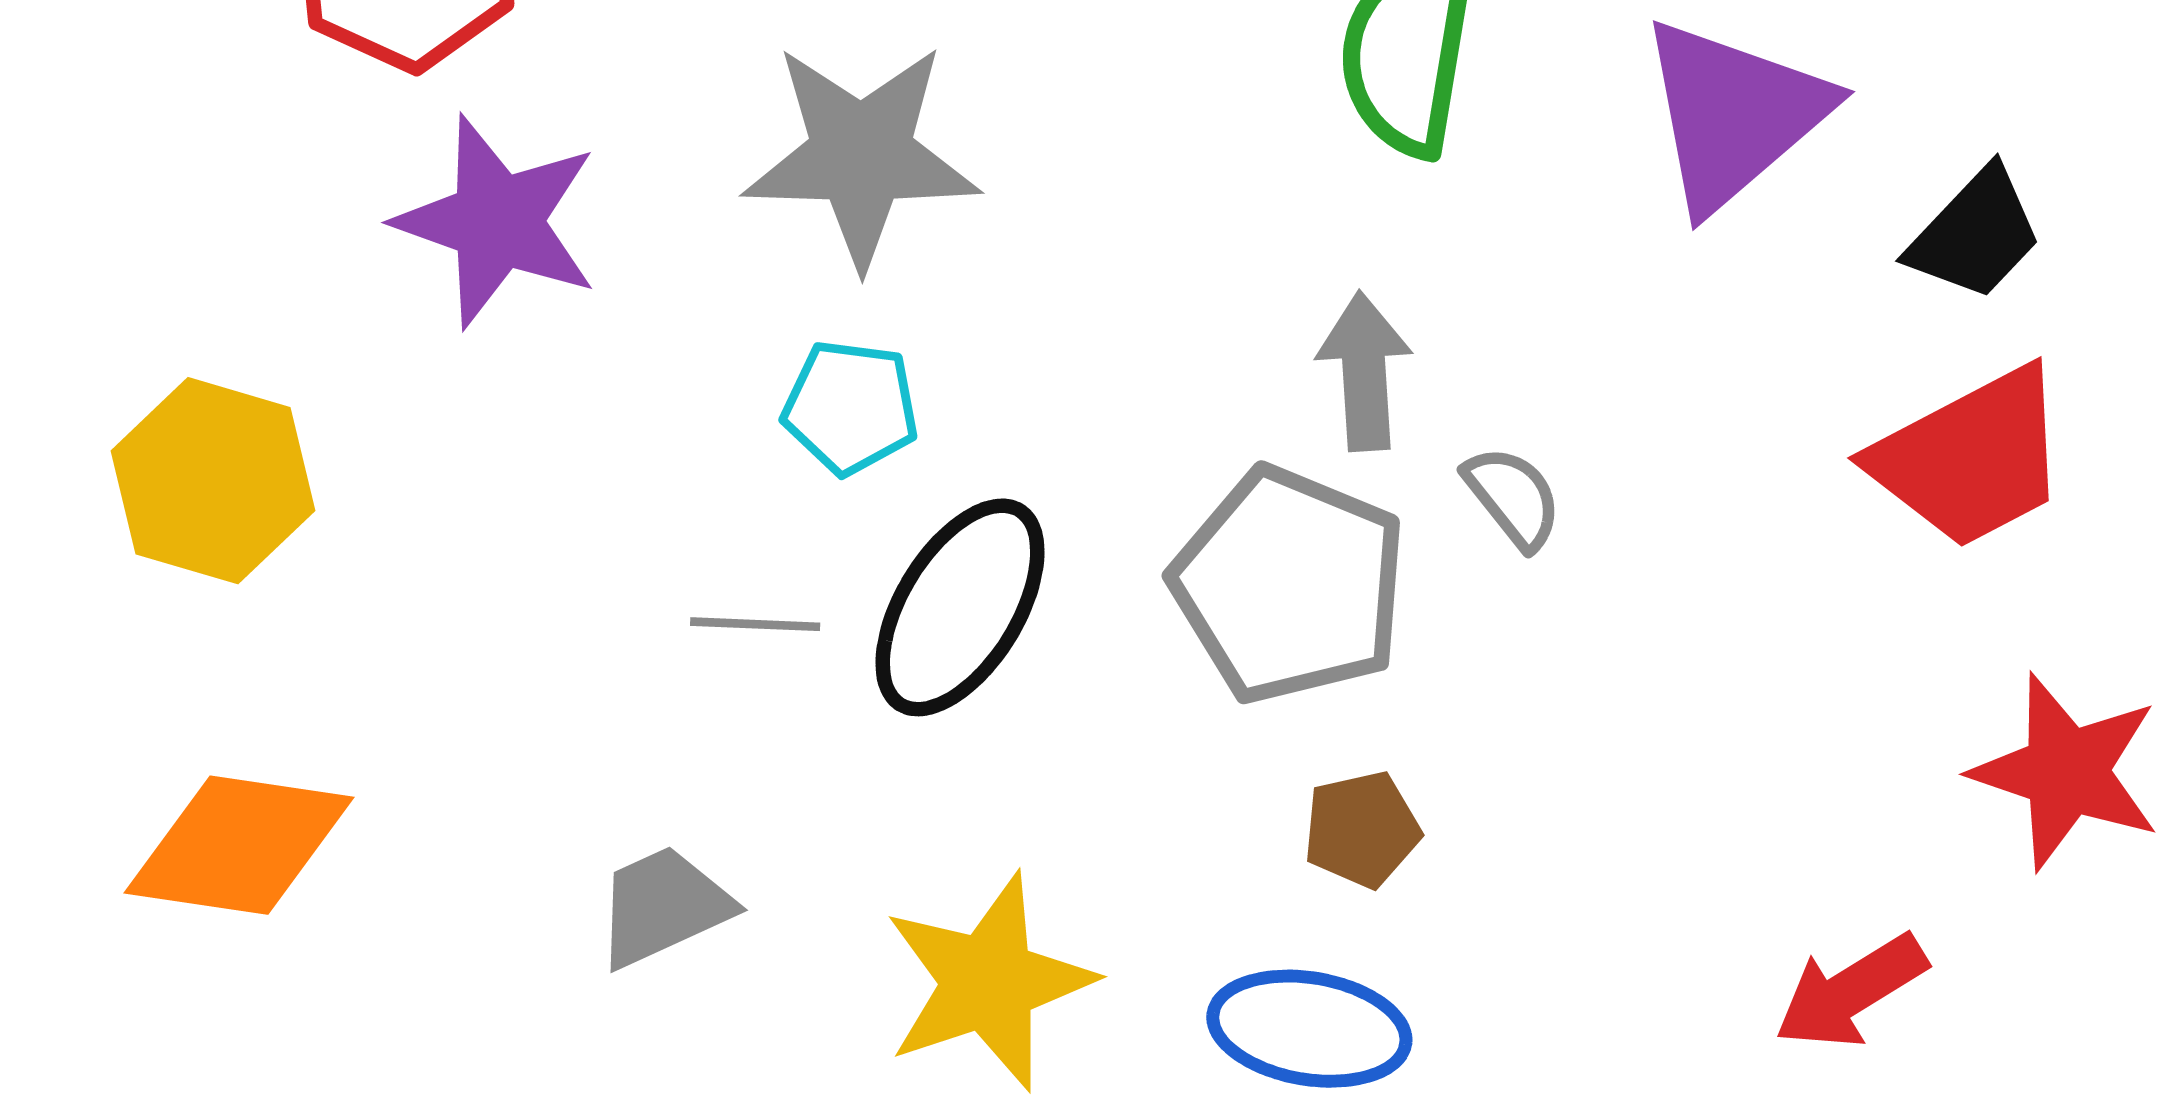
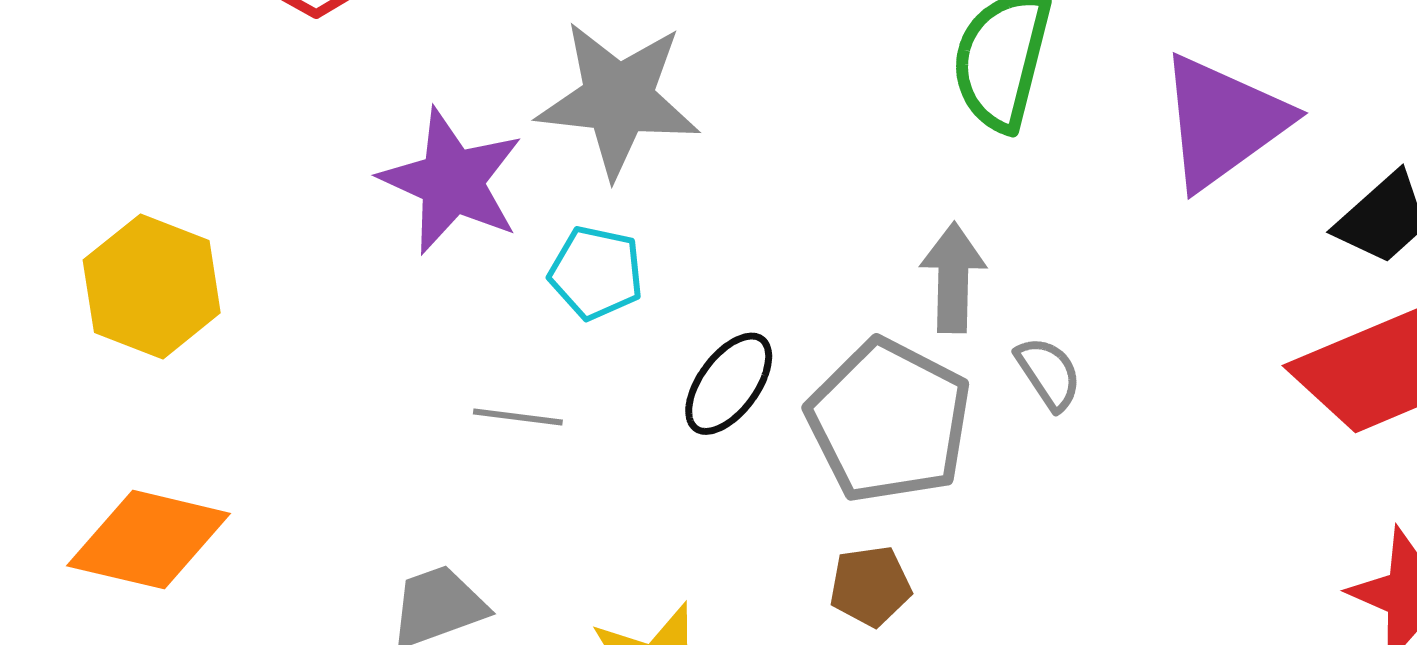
purple star: (497, 221) -> (452, 181), moved
black ellipse: (960, 607) -> (729, 384), moved, size x0.7
brown pentagon: (1362, 829) -> (870, 586), moved

